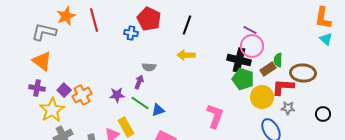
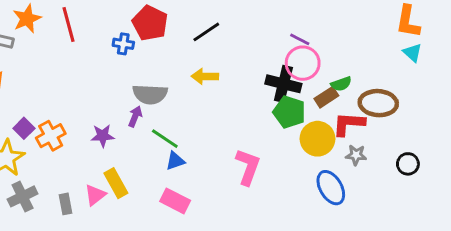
black line: (187, 25) -> (206, 32), turned 36
green semicircle: (278, 60) -> (341, 84), turned -112
gray semicircle: (149, 67) -> (150, 94), size x1.6
green line: (140, 103) -> (165, 139), moved
blue triangle: (158, 110) -> (175, 161), moved

